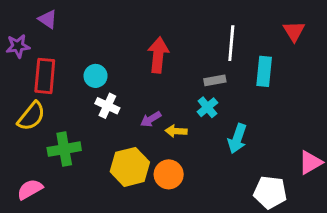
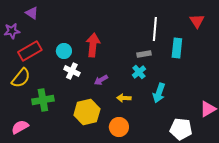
red arrow: (158, 55) -> (93, 45), moved
red rectangle: (45, 76) -> (30, 51), turned 55
yellow arrow: (176, 131) -> (124, 98), moved
orange circle: (169, 174) -> (119, 127), moved

